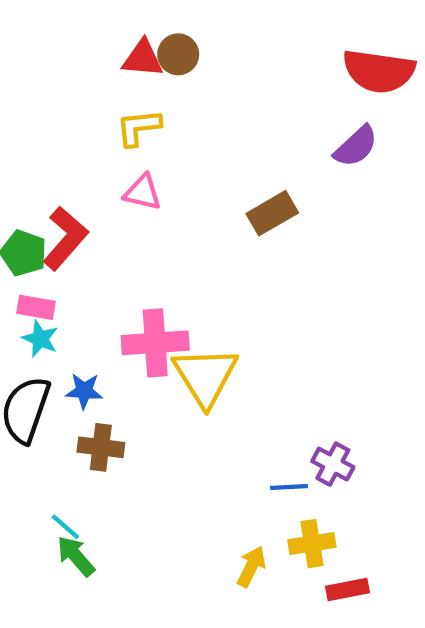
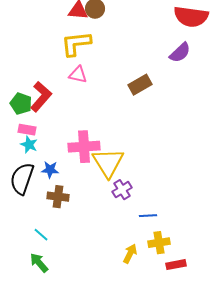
yellow L-shape: (138, 128) -> (76, 44), size x1.4
purple cross: (333, 464) -> (122, 190), moved, turned 30
green arrow: (76, 556) -> (39, 263), moved

